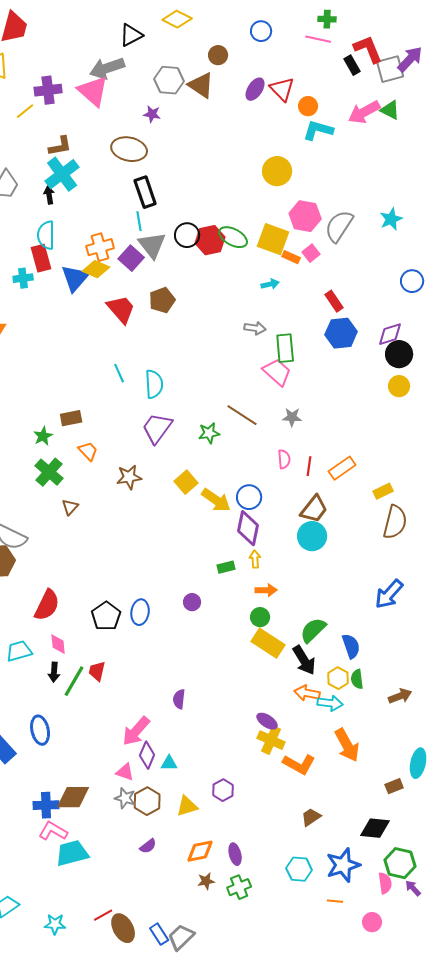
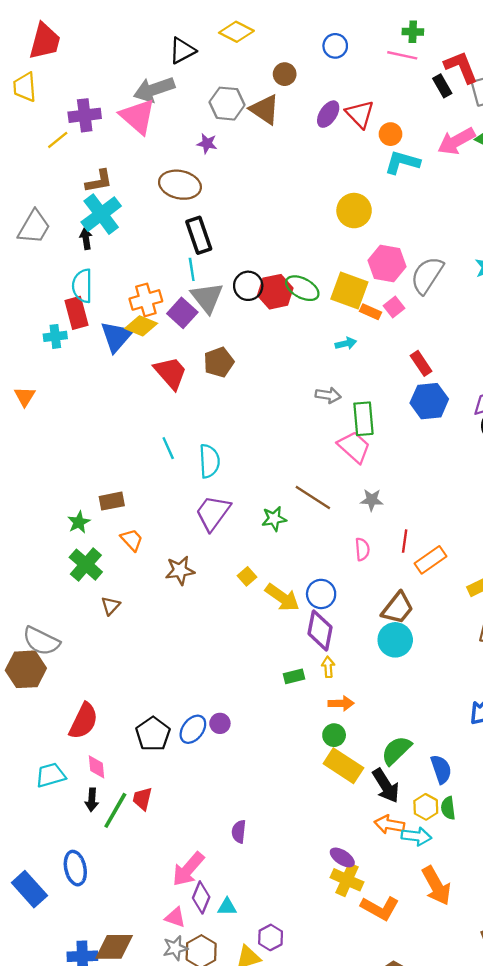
red line: (309, 466) -> (405, 541), moved
yellow square: (186, 482) -> (247, 576), size x0.7
purple circle: (192, 602) -> (220, 723), moved
blue ellipse: (140, 612) -> (193, 729), turned 30
purple hexagon: (223, 790) -> (271, 937), moved
gray star: (125, 798) -> (175, 948), turned -30

